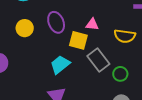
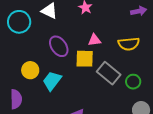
yellow circle: (25, 28) -> (30, 70), moved
cyan trapezoid: (60, 65) -> (52, 81), moved

